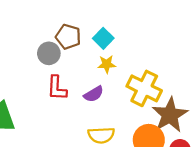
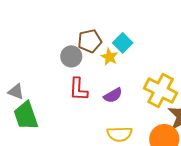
brown pentagon: (68, 37) -> (90, 41), turned -30
yellow star: (107, 64) -> (109, 57), moved, turned 30

